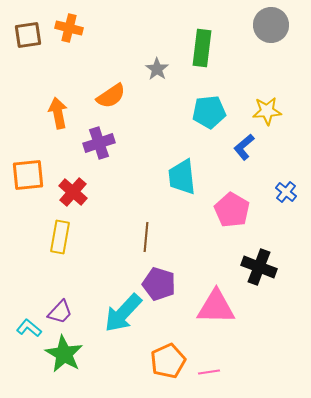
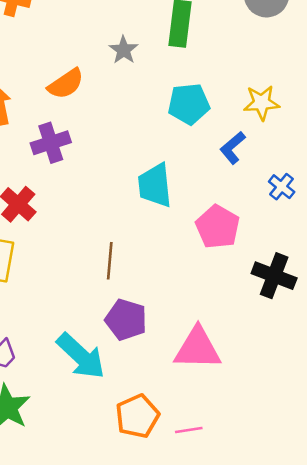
blue cross: (286, 192) -> (282, 187), moved
black cross: (259, 267) -> (274, 276), moved
cyan arrow: (123, 313) -> (81, 356), turned -90

